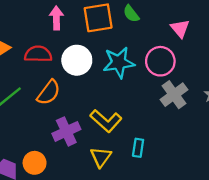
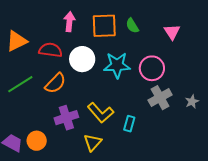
pink triangle: (180, 29) -> (172, 32), moved
cyan rectangle: (138, 148) -> (129, 124), moved

